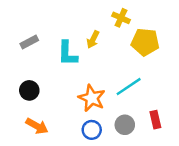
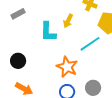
gray rectangle: (29, 42) -> (18, 14), moved
cyan line: (129, 87) -> (90, 44), moved

